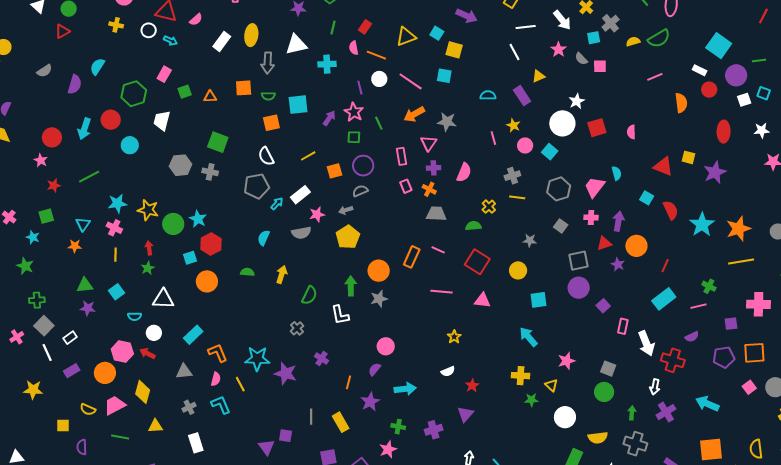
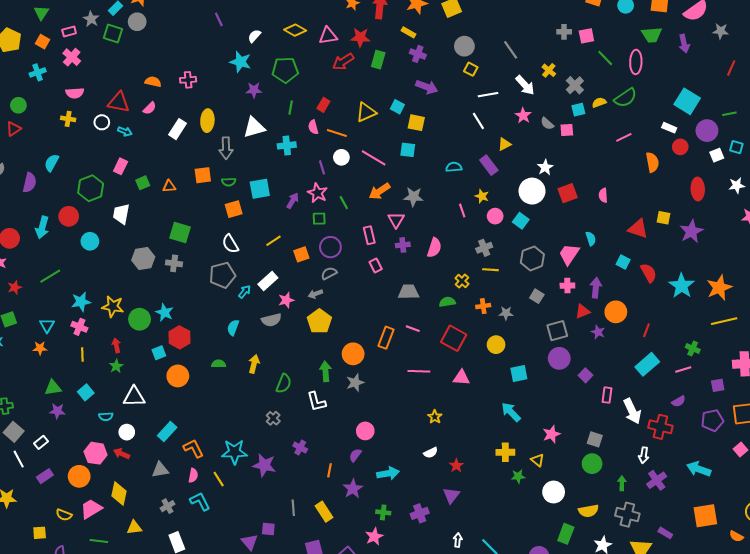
cyan square: (594, 38) -> (578, 110), moved
orange cross: (429, 189) -> (483, 306), moved, turned -32

